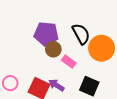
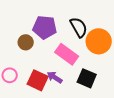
brown circle: (53, 49) -> (26, 42), moved
pink rectangle: (69, 62) -> (67, 54), size x1.6

